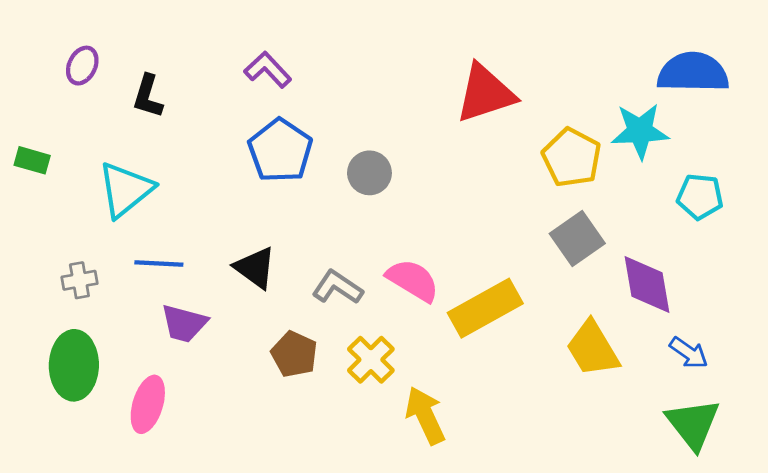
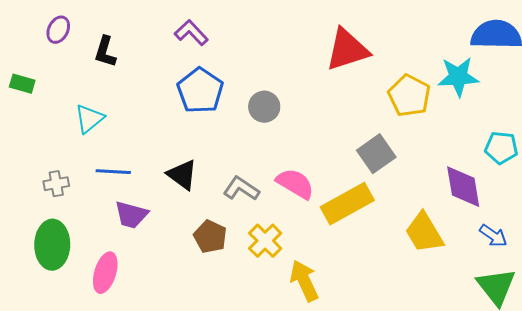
green rectangle: (32, 160) -> (22, 84), moved
cyan triangle: (125, 190) -> (89, 119), size x0.7
cyan pentagon: (700, 197) -> (501, 148), moved
gray square: (577, 238) -> (376, 154), moved

